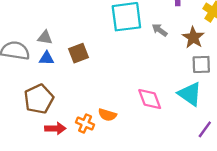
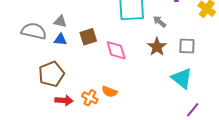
brown star: (193, 37) -> (157, 47), moved
gray square: (201, 64) -> (187, 46), moved
pink diamond: (150, 99) -> (116, 50), moved

